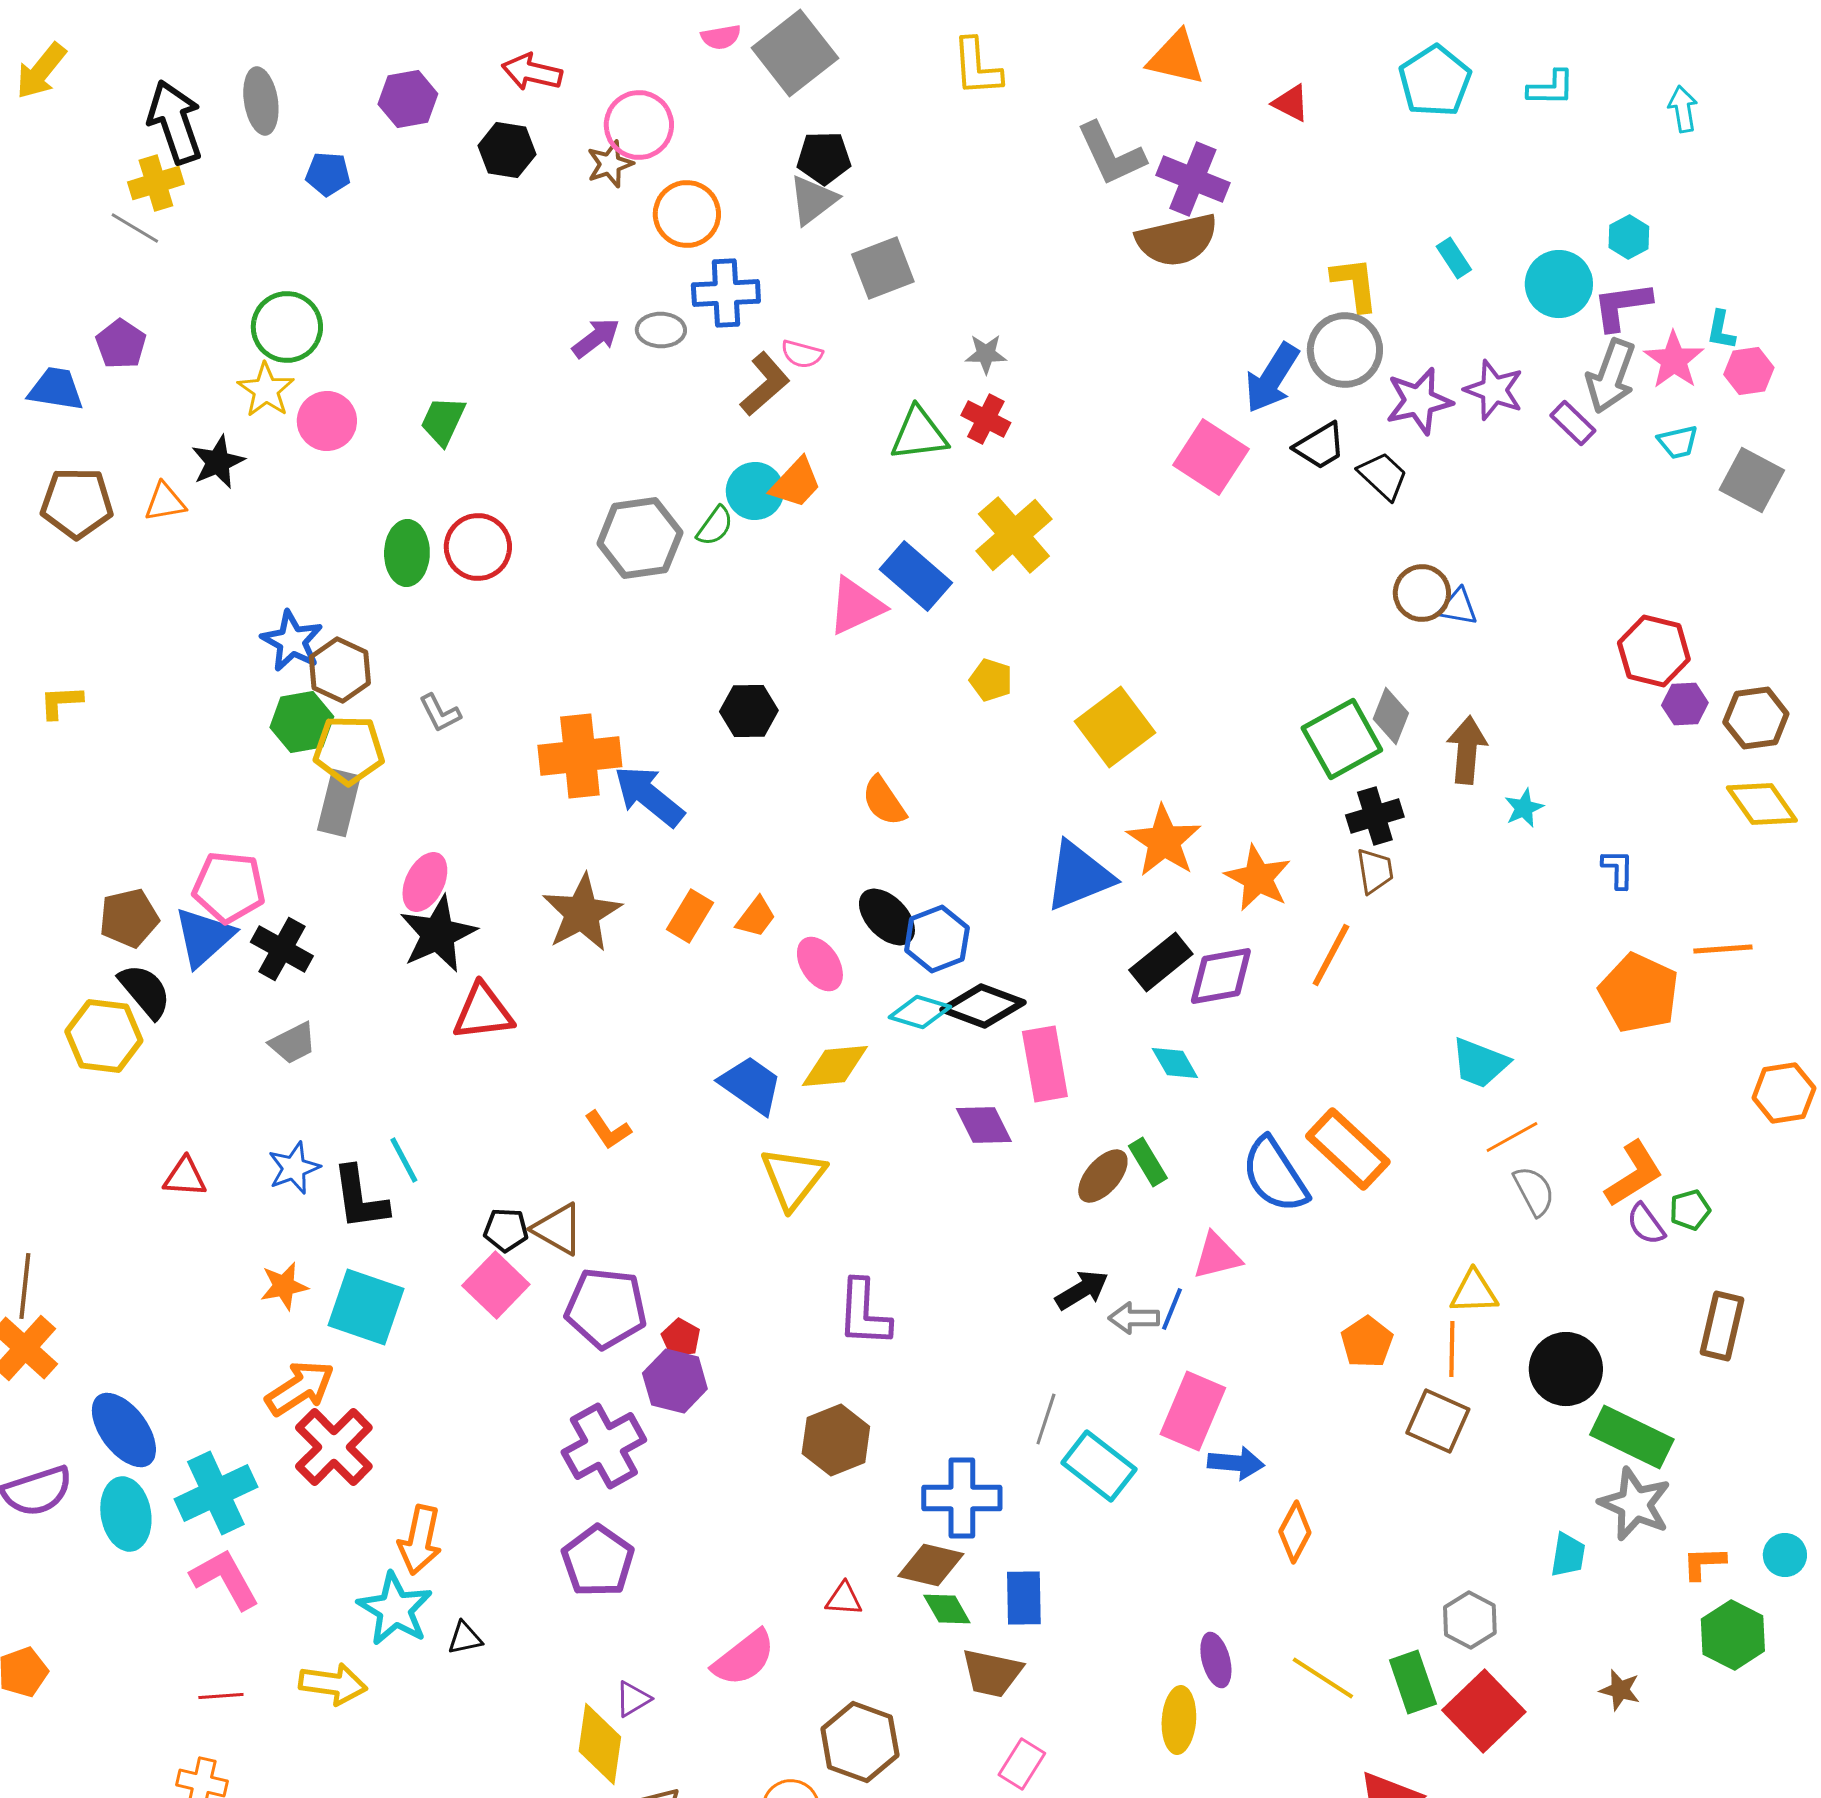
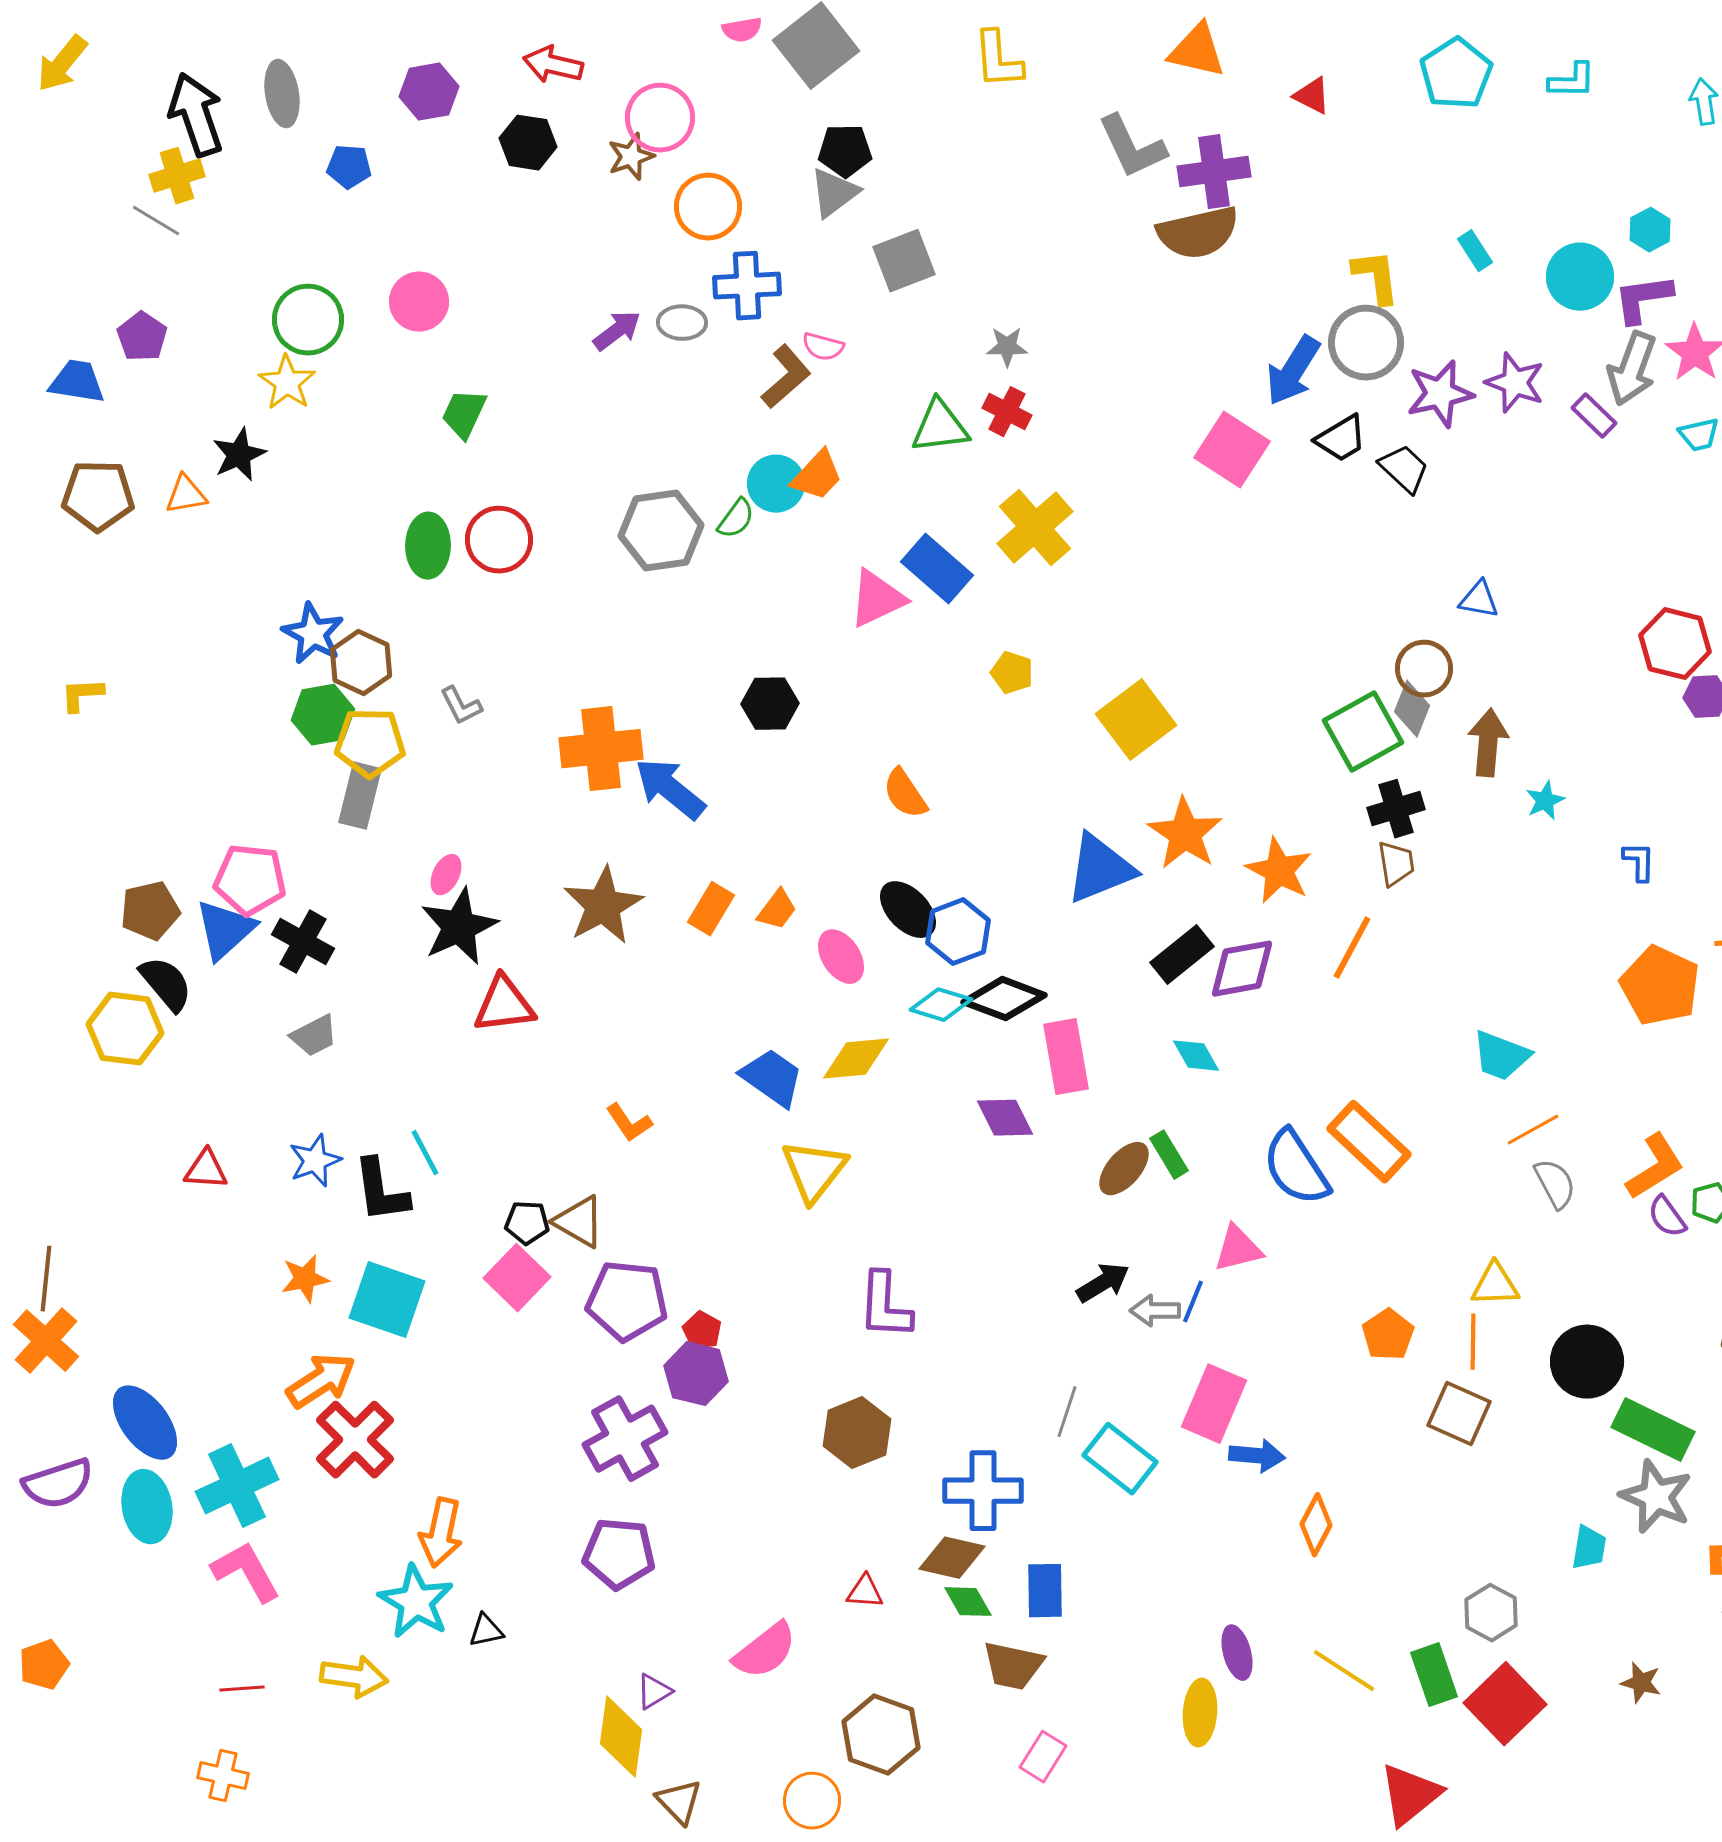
purple cross: (1193, 179) -> (1214, 172), turned -30
pink circle: (327, 421) -> (419, 302), moved
brown circle: (1422, 593) -> (1424, 669), moved
pink ellipse: (425, 882) -> (446, 875), size x0.7
purple pentagon: (598, 1561) -> (619, 1554), turned -30

